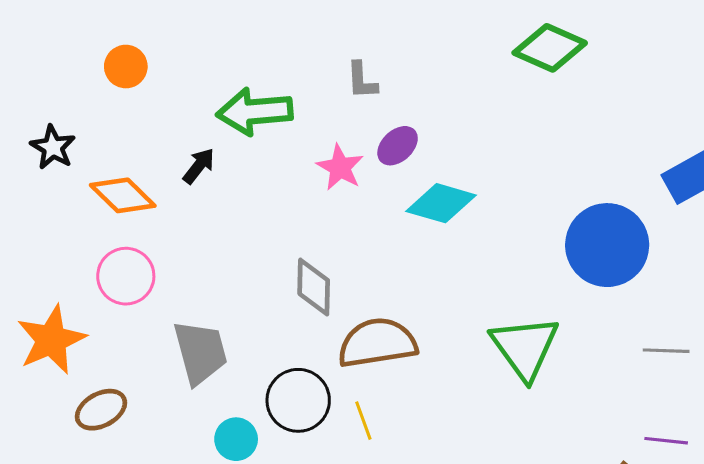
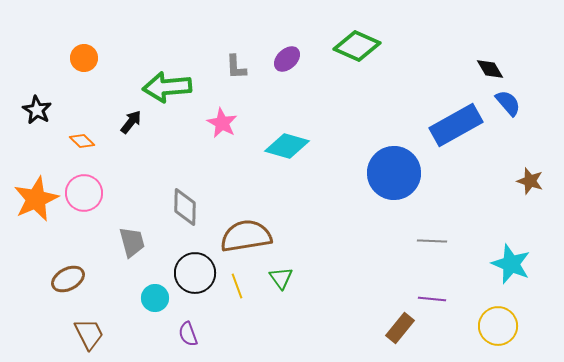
purple ellipse: (398, 146) -> (287, 59), moved
orange diamond: (123, 195) -> (82, 141), size x0.6
gray diamond: (314, 287) -> (185, 207), moved
orange star: (51, 340) -> (36, 199), moved
green triangle: (525, 348) -> (281, 278), moved, size x0.5
gray trapezoid: (200, 352) -> (132, 242), size x0.7

